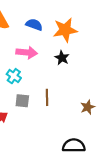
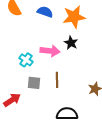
pink arrow: (27, 52) -> (50, 51), moved
black semicircle: (74, 146) -> (67, 114), moved

